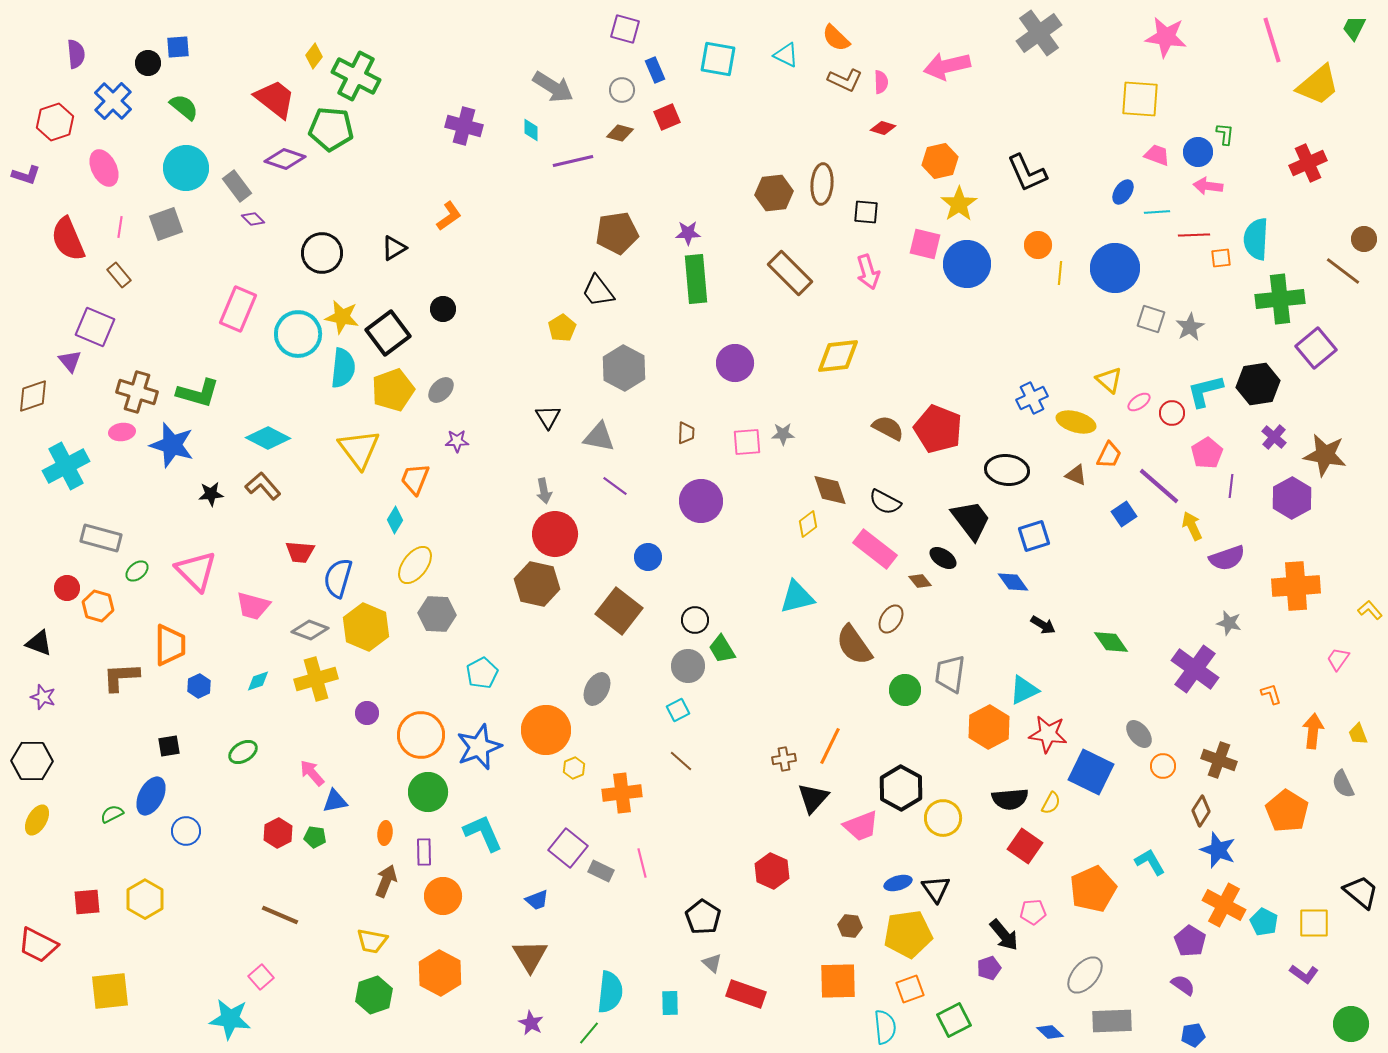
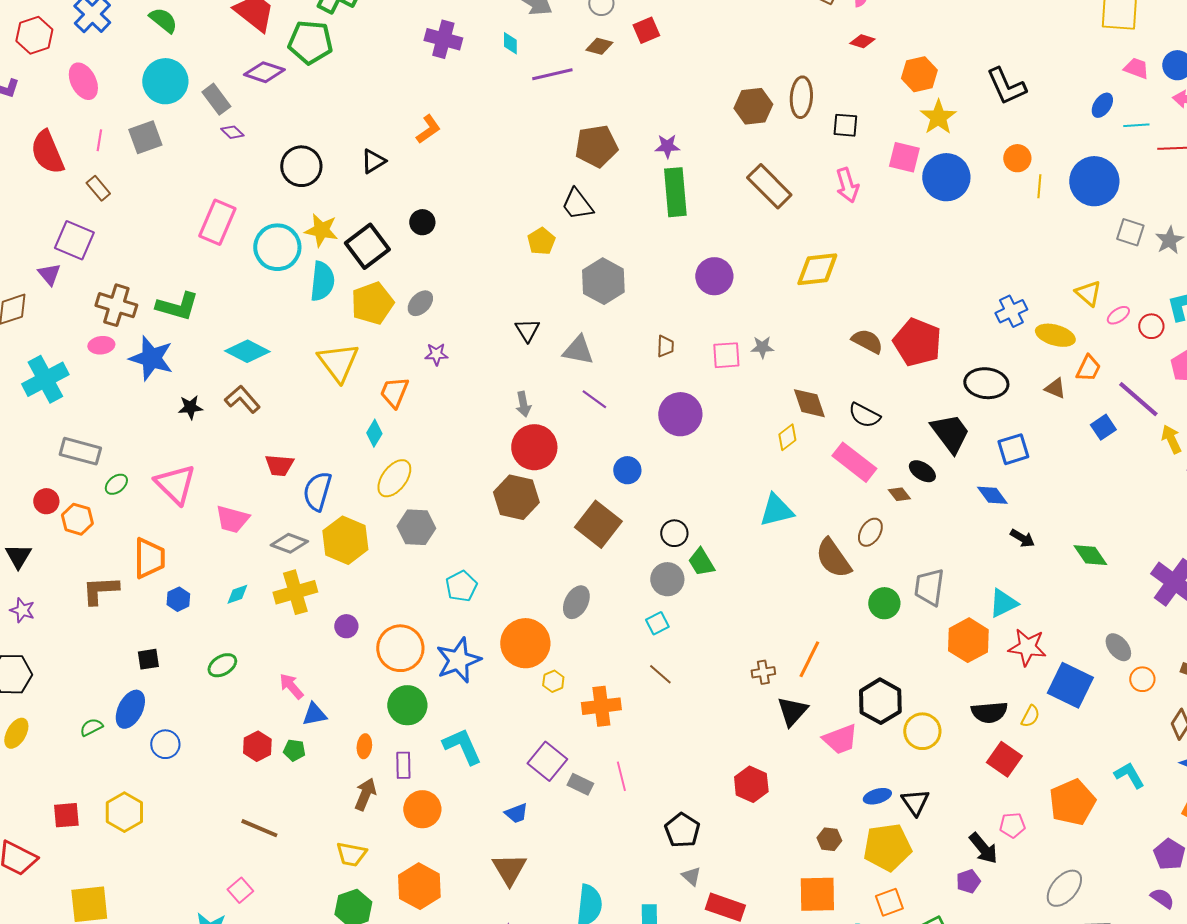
black triangle: (39, 643) -> (18, 556), turned 40

